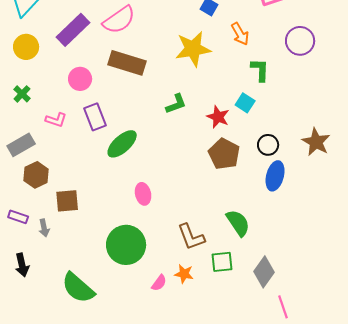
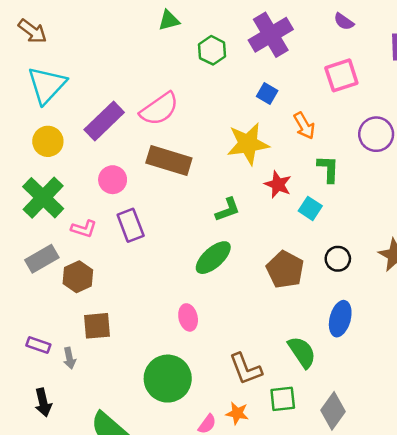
green cross: (22, 94) -> (43, 198), size x2.0
red star: (218, 117) -> (278, 184), moved
green ellipse: (122, 144) -> (213, 258), moved
brown hexagon: (36, 175) -> (78, 277), moved
blue ellipse: (275, 176) -> (340, 319), moved

